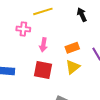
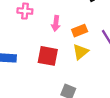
pink arrow: (43, 45) -> (56, 23), moved

